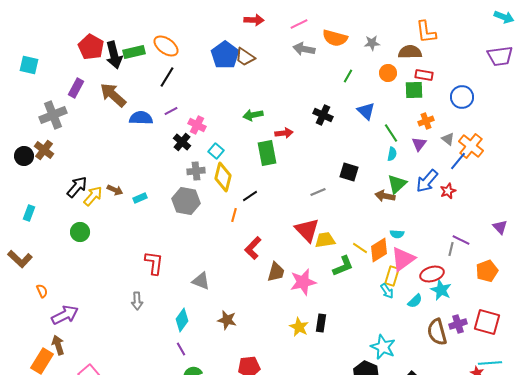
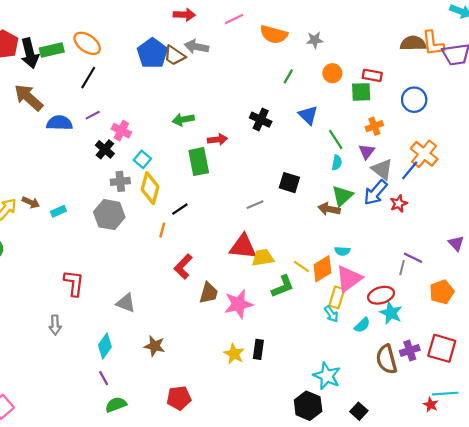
orange L-shape: (426, 32) -> (433, 43), moved
gray arrow: (304, 49) -> (197, 47), moved
brown semicircle: (410, 52) -> (413, 43), moved
gray triangle: (448, 139) -> (382, 169), moved, size x1.5
red triangle: (307, 230) -> (243, 247), turned -40

